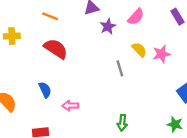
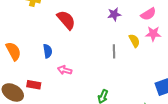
pink semicircle: (136, 17) -> (148, 14), moved
pink star: (161, 54) -> (153, 34), moved

